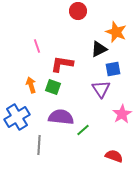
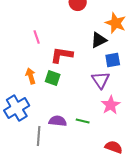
pink star: (122, 114) -> (111, 105), moved
purple semicircle: (61, 117) -> (58, 121), moved, size x0.7
green line: (83, 130) -> (83, 121), turned 56

